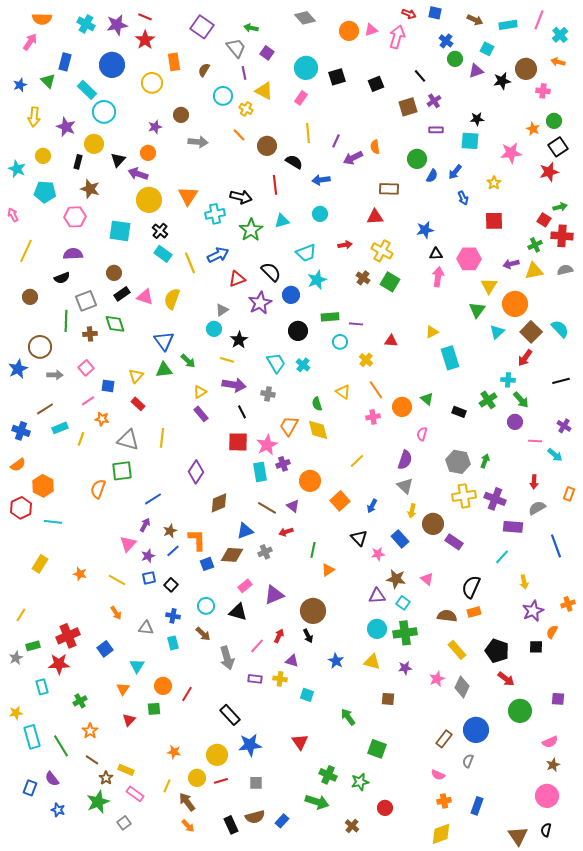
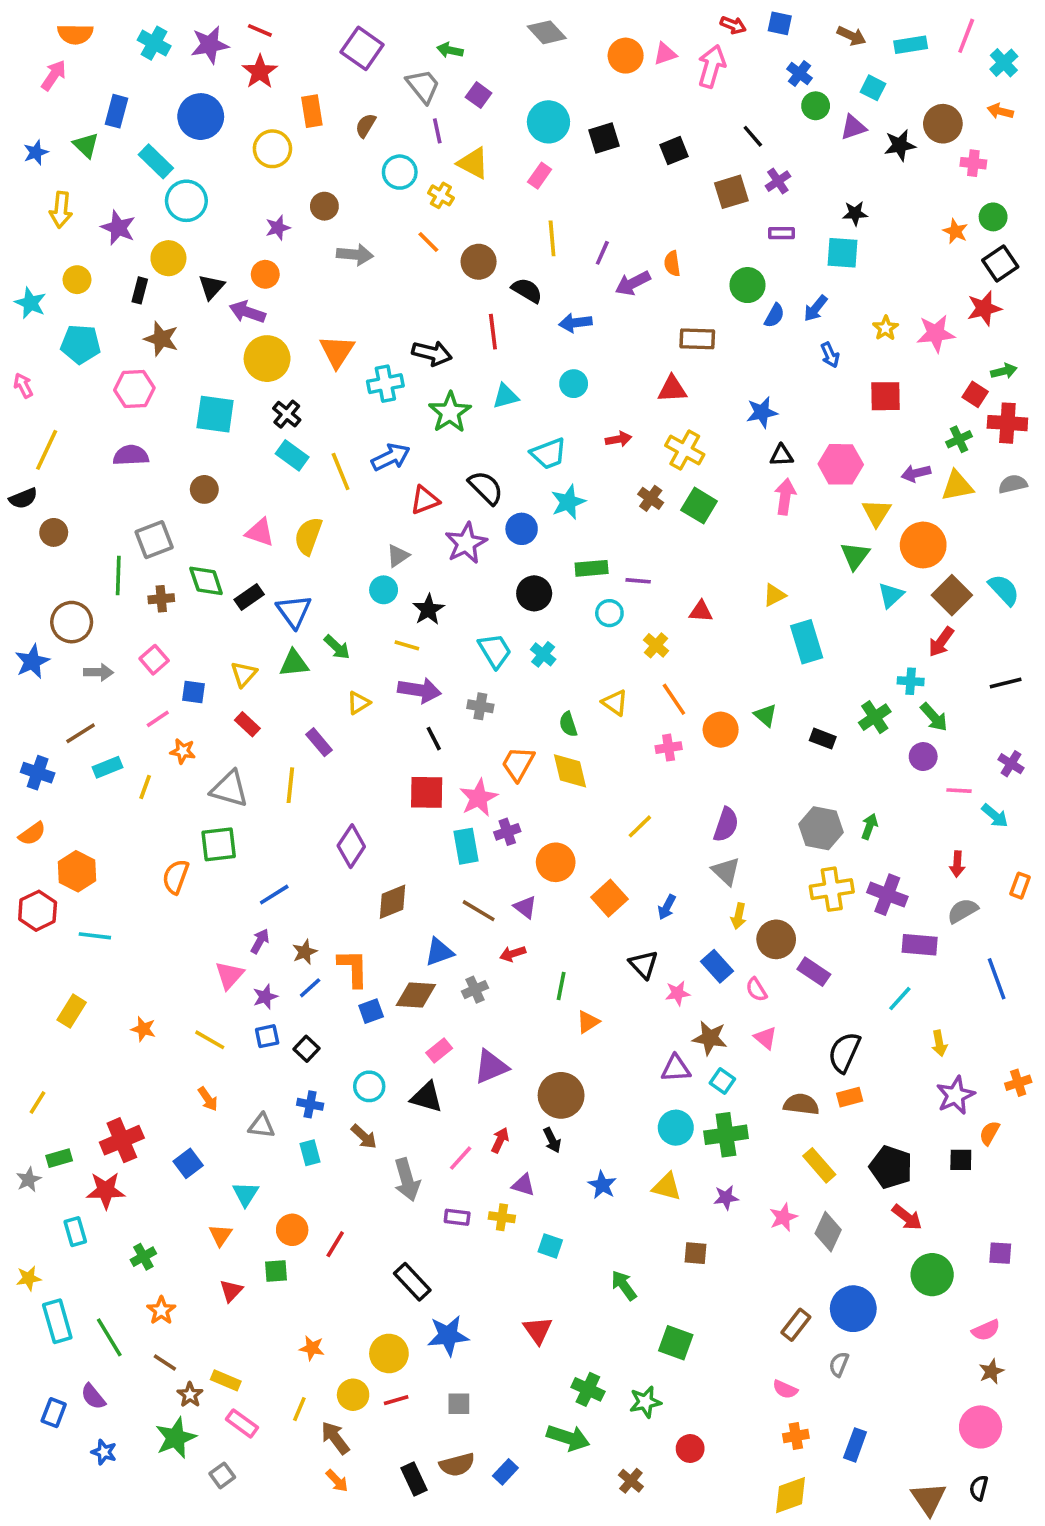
pink star: (511, 153) -> (936, 333), moved
black semicircle: (62, 278) -> (23, 498), moved
black rectangle: (122, 294) -> (249, 597), moved
purple rectangle: (201, 414) -> (319, 742), moved
pink semicircle: (422, 434) -> (756, 990), moved, turned -48

